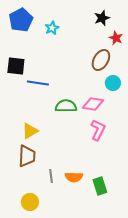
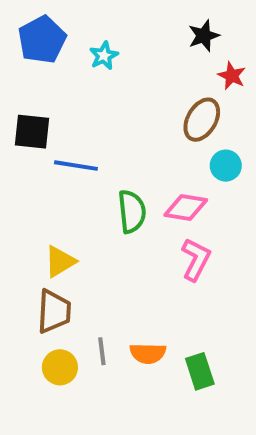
green semicircle: (66, 106) -> (132, 212), turned 85
yellow circle: (30, 202) -> (60, 367), moved

